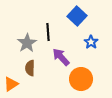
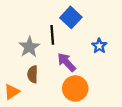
blue square: (77, 16) -> (71, 17), moved
orange circle: (81, 79) -> (75, 88), moved

